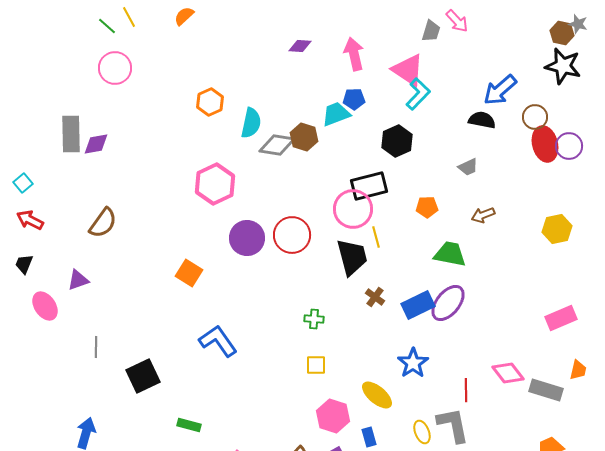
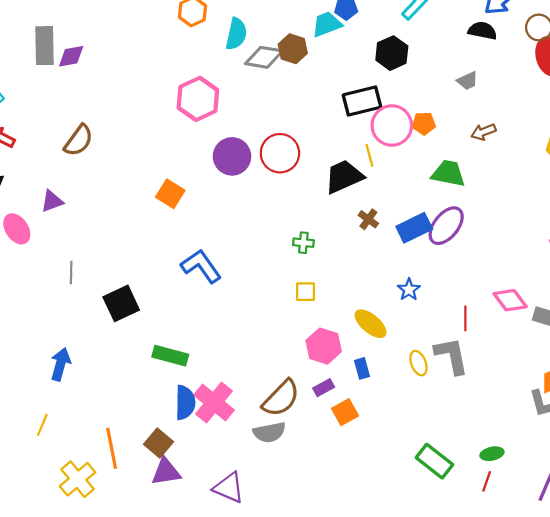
pink circle: (353, 209) -> (392, 125), moved
black trapezoid: (352, 257) -> (344, 177), turned -99
blue star: (413, 363) -> (409, 290), size x0.7
green rectangle: (189, 425) -> (170, 356), size x1.4

